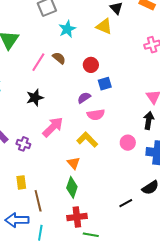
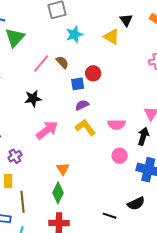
blue square: (105, 84) -> (78, 84), moved
pink semicircle: (96, 115) -> (117, 124), moved
yellow L-shape: (87, 140) -> (85, 127), moved
purple cross: (23, 144) -> (15, 156), moved, turned 32
black line: (126, 203) -> (110, 216), turned 40

